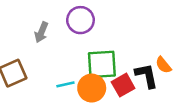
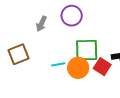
red square: (123, 85) -> (102, 67), turned -30

